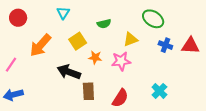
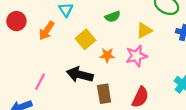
orange arrow: (40, 45) -> (47, 31), moved, size x0.7
pink line: (11, 65) -> (40, 82), moved

